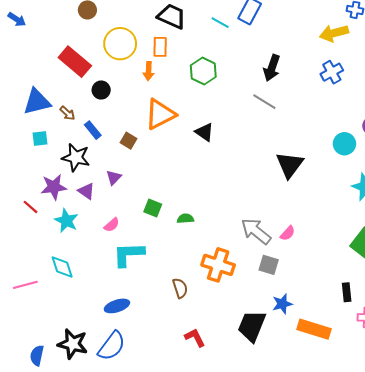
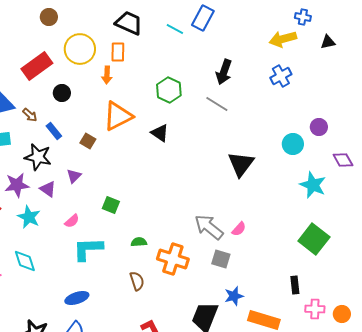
red rectangle: (75, 62) -> (37, 66), turned -76
green hexagon: (203, 71) -> (169, 90), moved
green semicircle: (185, 219) -> (139, 242), moved

